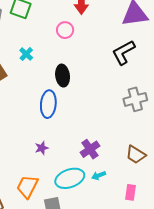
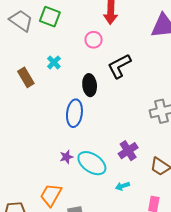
black L-shape: (124, 52) -> (119, 66), moved
purple cross: (90, 149) -> (128, 151), moved
cyan ellipse: (70, 178) -> (92, 163), moved, turned 52

